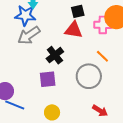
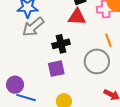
black cross: (55, 55) -> (61, 44), turned 30
orange line: (102, 56) -> (108, 40), turned 32

